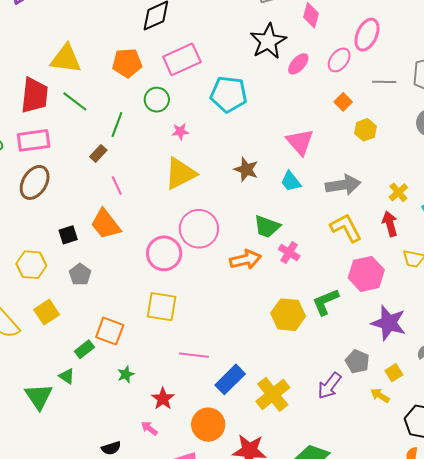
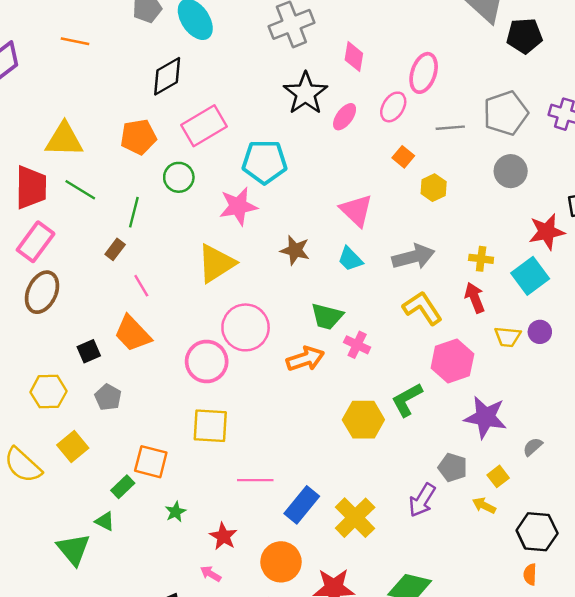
pink star: (180, 132) -> (238, 206), moved, size x1.8
pink rectangle: (34, 140) -> (36, 242), turned -40
yellow cross: (398, 192) -> (481, 259), turned -36

